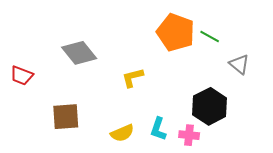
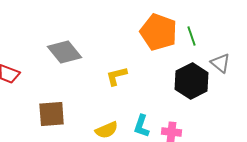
green line: (210, 37) -> (192, 36), turned 42
black hexagon: (210, 106) -> (192, 81), moved

